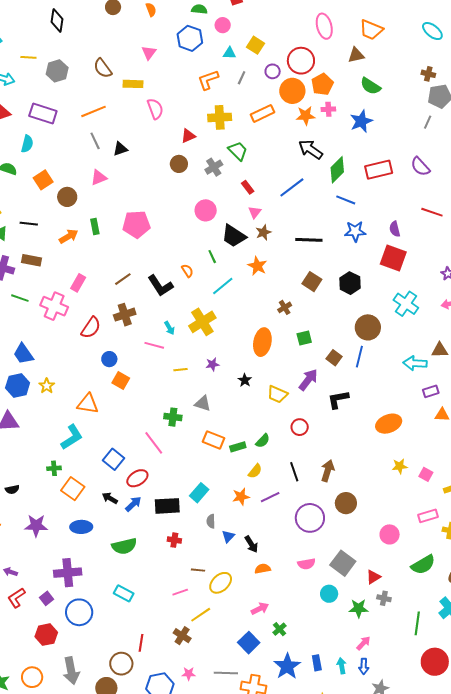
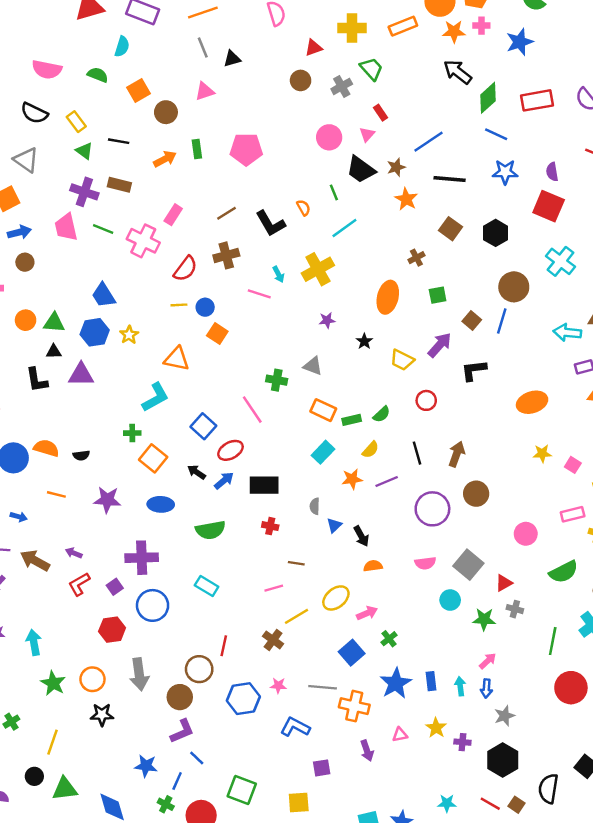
blue line: (292, 187) -> (428, 142), moved
pink triangle: (255, 212) -> (367, 134), moved
orange star: (257, 266) -> (406, 199), moved
yellow line: (181, 370) -> (179, 305), moved
cyan rectangle: (199, 493) -> (323, 452), moved
yellow ellipse: (221, 583) -> (336, 598), moved

